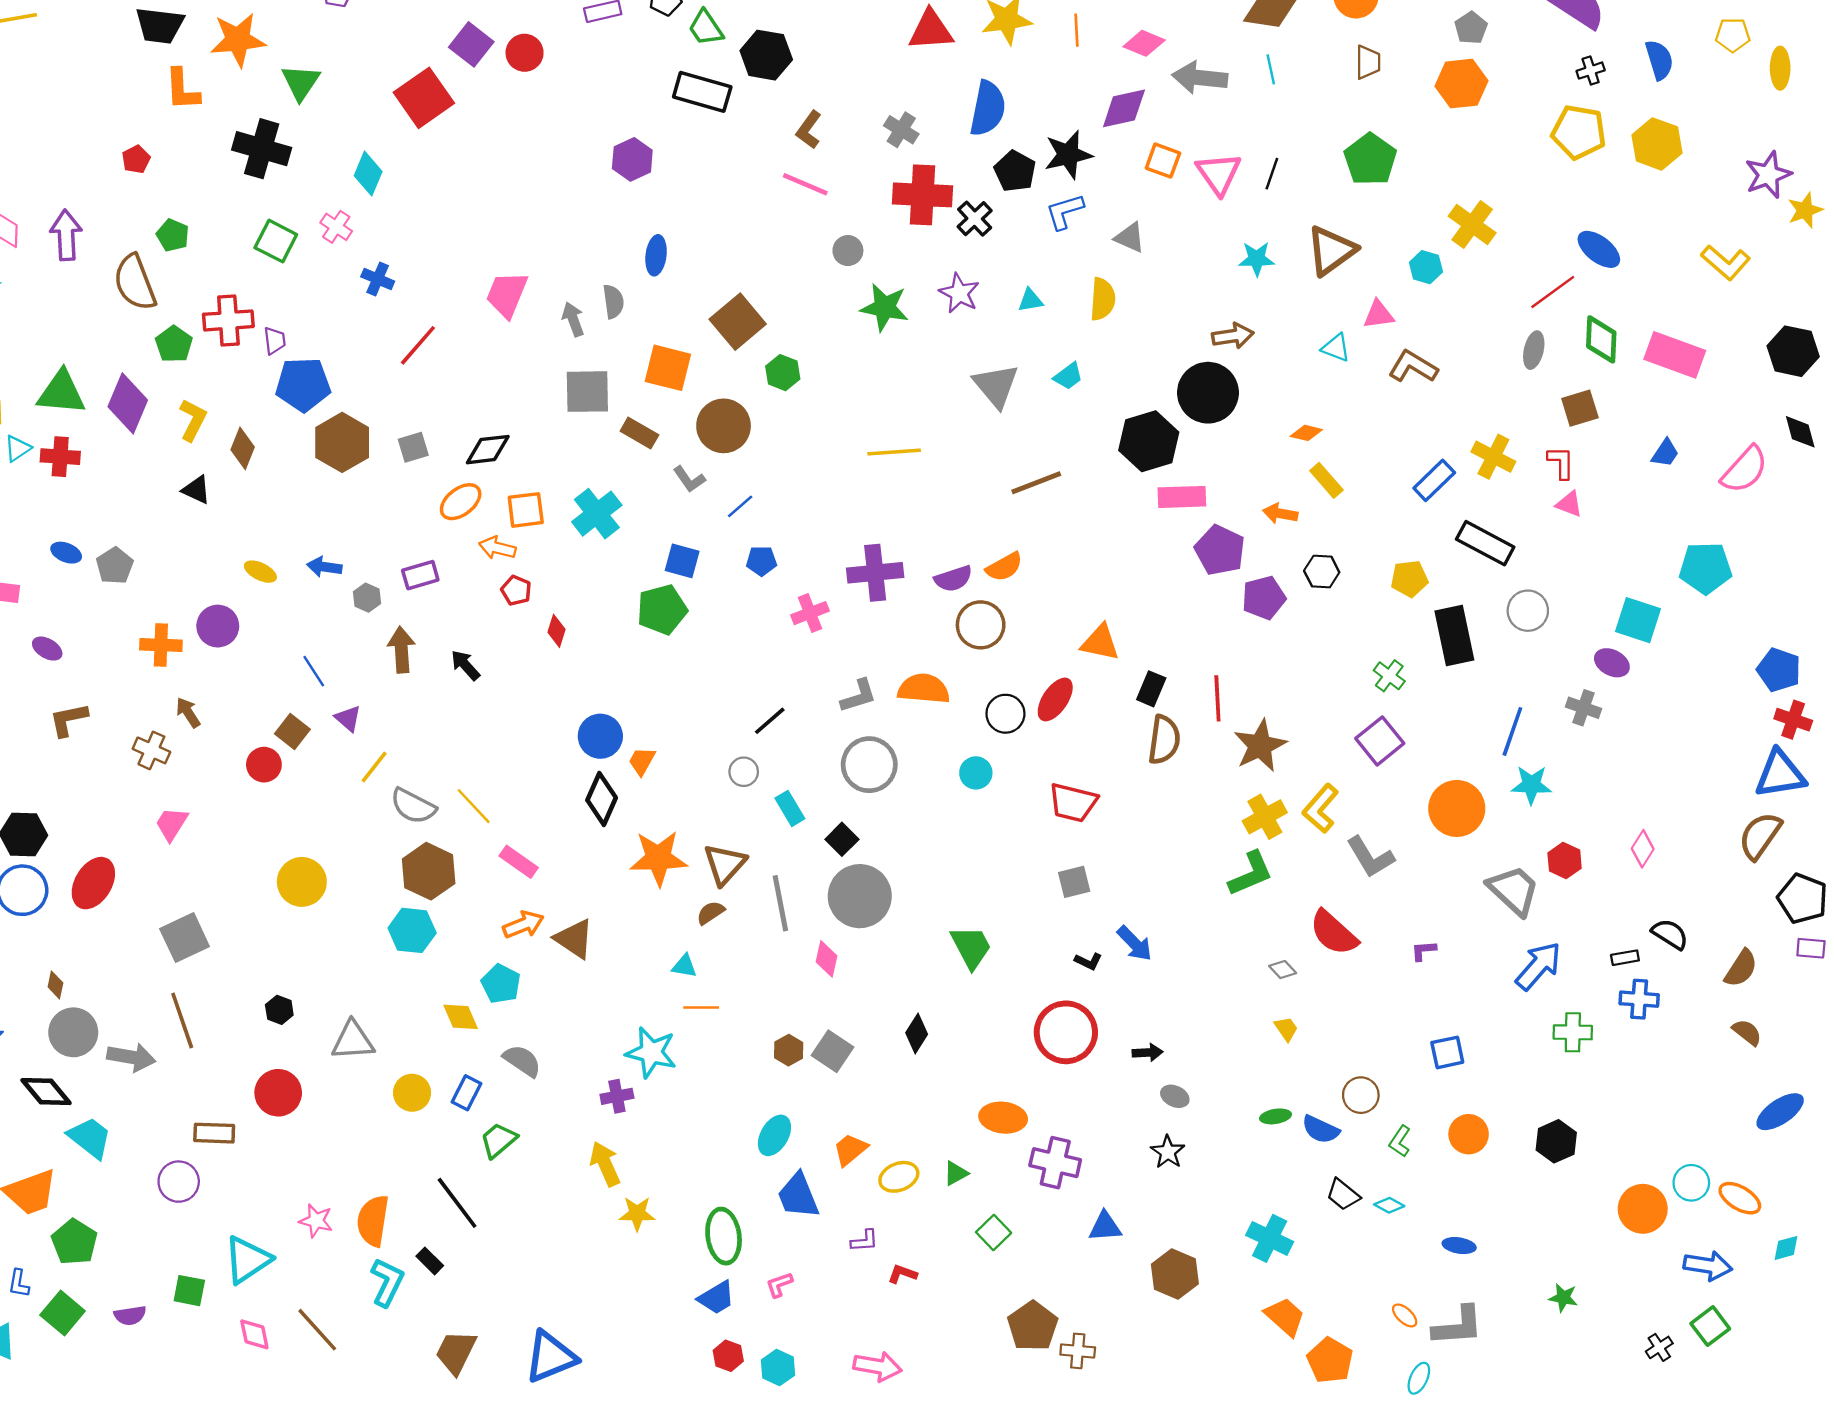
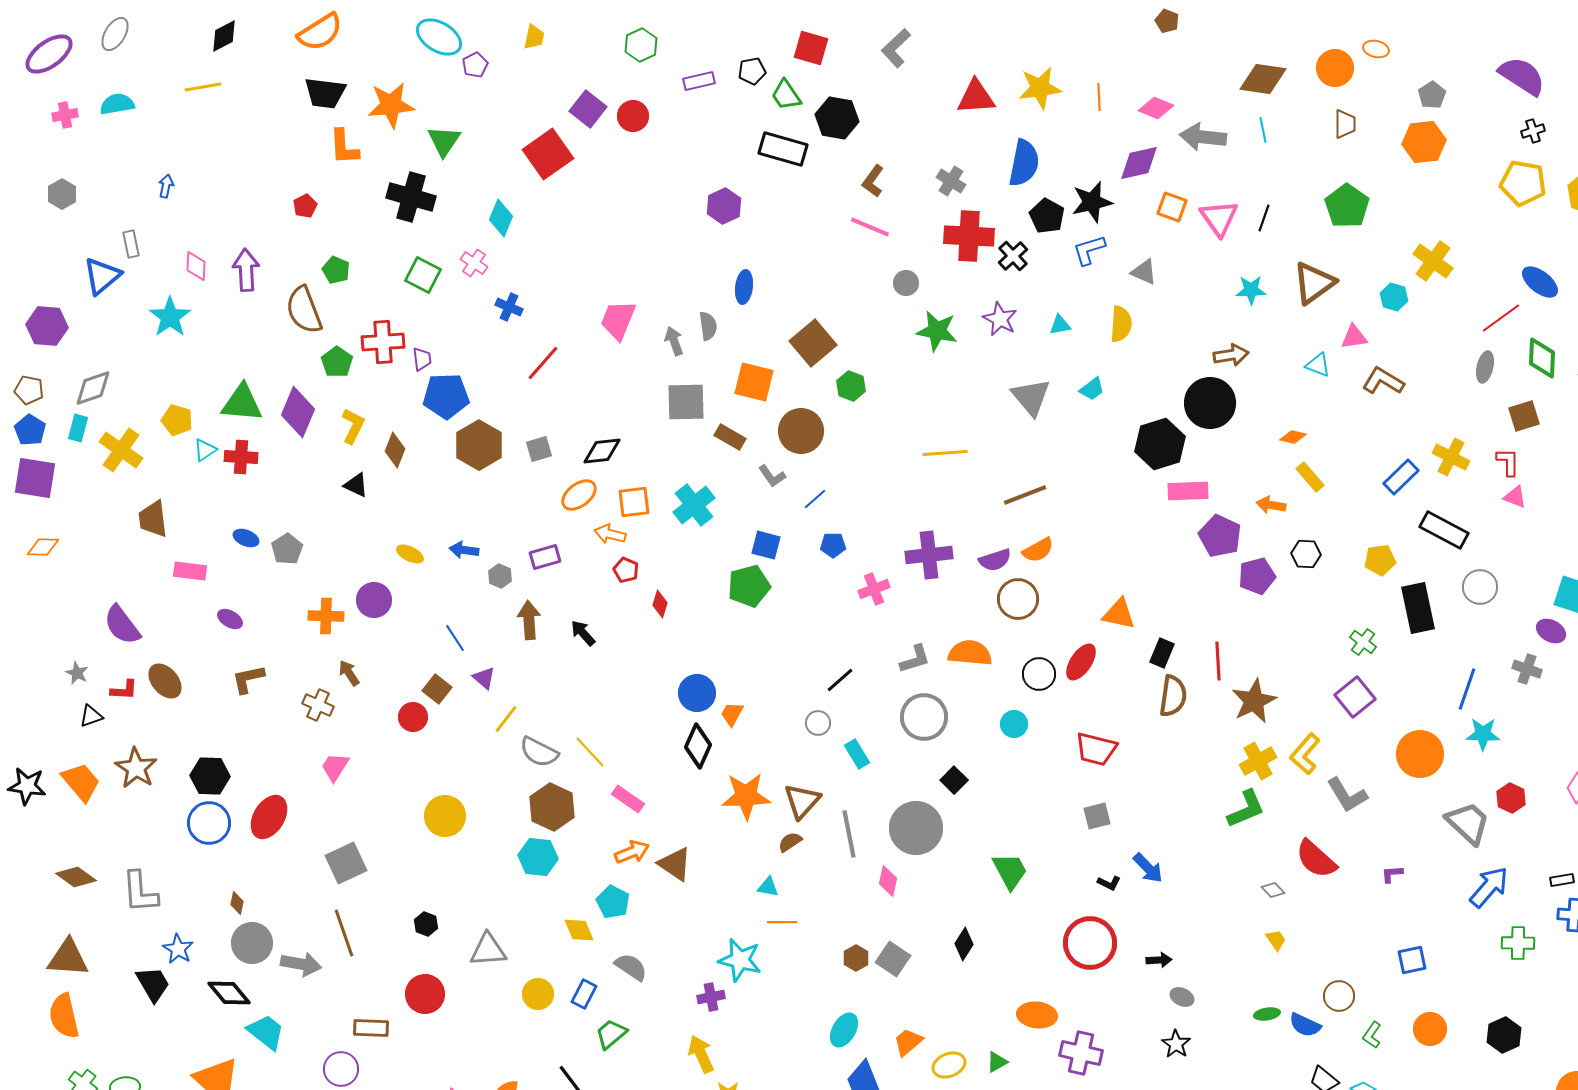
brown line: (1036, 483) -> (1025, 495), moved
black square: (842, 839) -> (954, 780), moved

